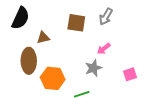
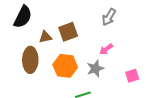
brown square: (76, 23) -> (68, 32), moved, turned -30
orange hexagon: (53, 78) -> (65, 66), moved

